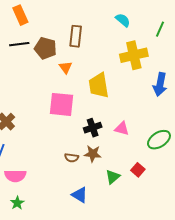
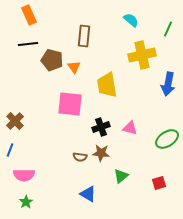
brown pentagon: (45, 48) -> (52, 60), moved
red square: (138, 170) -> (159, 183), moved, turned 32

